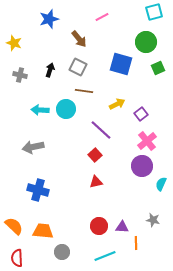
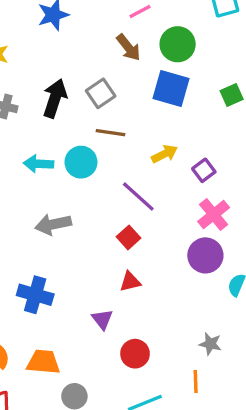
brown arrow: (79, 39) -> (128, 48), moved
green circle: (146, 42) -> (178, 44), moved
gray square: (78, 67) -> (101, 93), turned 30
black arrow: (50, 70) -> (55, 98), size x1.6
gray arrow: (33, 147) -> (53, 224), moved
gray star: (153, 220) -> (210, 344), moved
purple triangle: (122, 227) -> (102, 319), moved, turned 48

